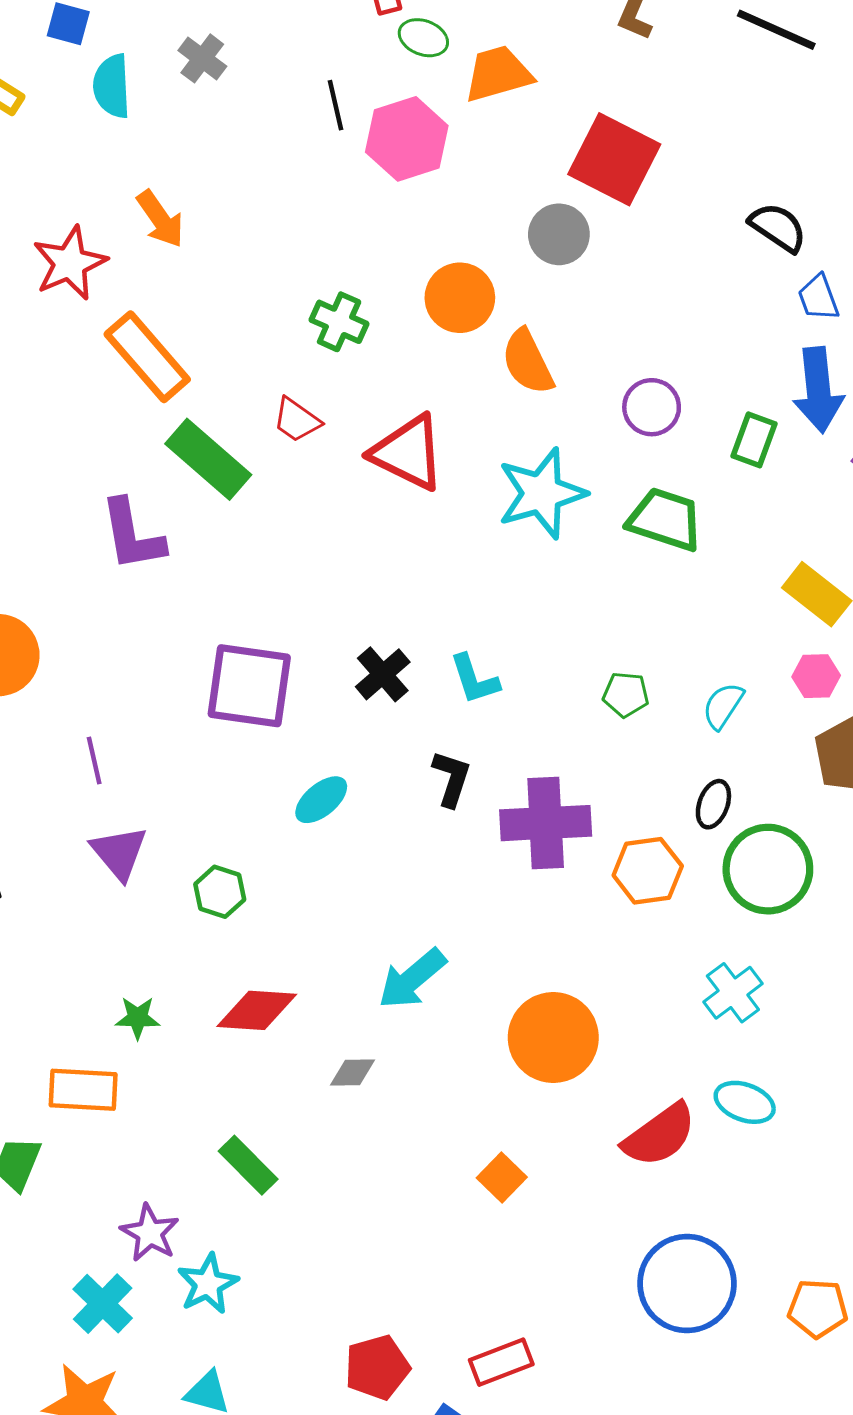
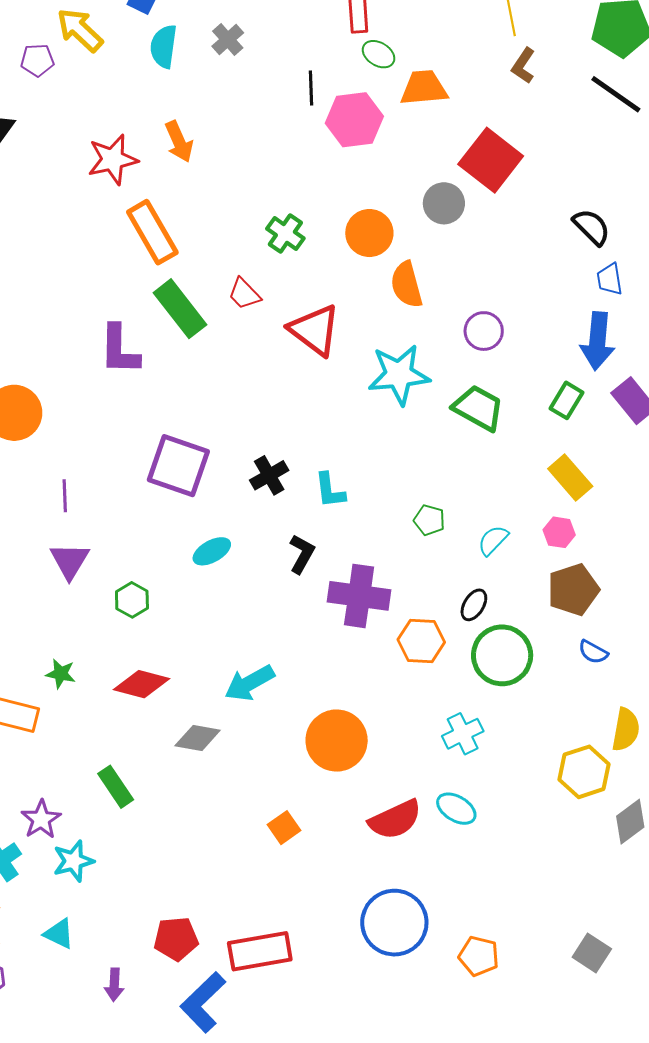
green rectangle: (754, 440) -> (566, 400), moved
gray diamond: (352, 1073) -> (198, 738), size x1.4
red rectangle: (501, 1362) -> (260, 951), size x1.5

